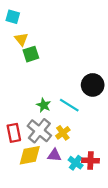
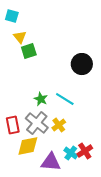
black circle: (93, 85) -> (82, 64), moved
purple triangle: (54, 155) -> (51, 162), moved, size x1.5
red cross: (91, 161) -> (85, 151), turned -35

